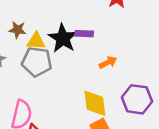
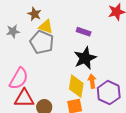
black star: (63, 38) -> (85, 58), moved
orange arrow: (108, 62) -> (92, 81), moved, turned -88

